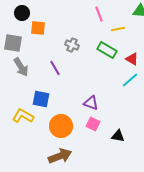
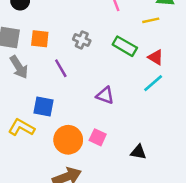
orange square: (38, 28) -> (40, 39), moved
yellow line: (118, 29) -> (151, 20), moved
purple triangle: (91, 103) -> (105, 95), moved
pink square: (93, 124) -> (98, 137), moved

